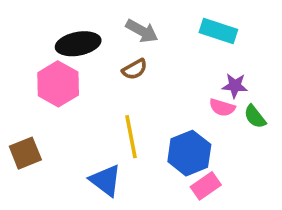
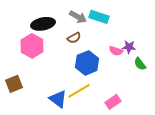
cyan rectangle: (218, 31) -> (99, 17), moved
pink semicircle: (222, 108) -> (116, 51), moved
yellow line: (131, 137) -> (79, 91), moved, turned 70
blue hexagon: (189, 153) -> (87, 63), moved

